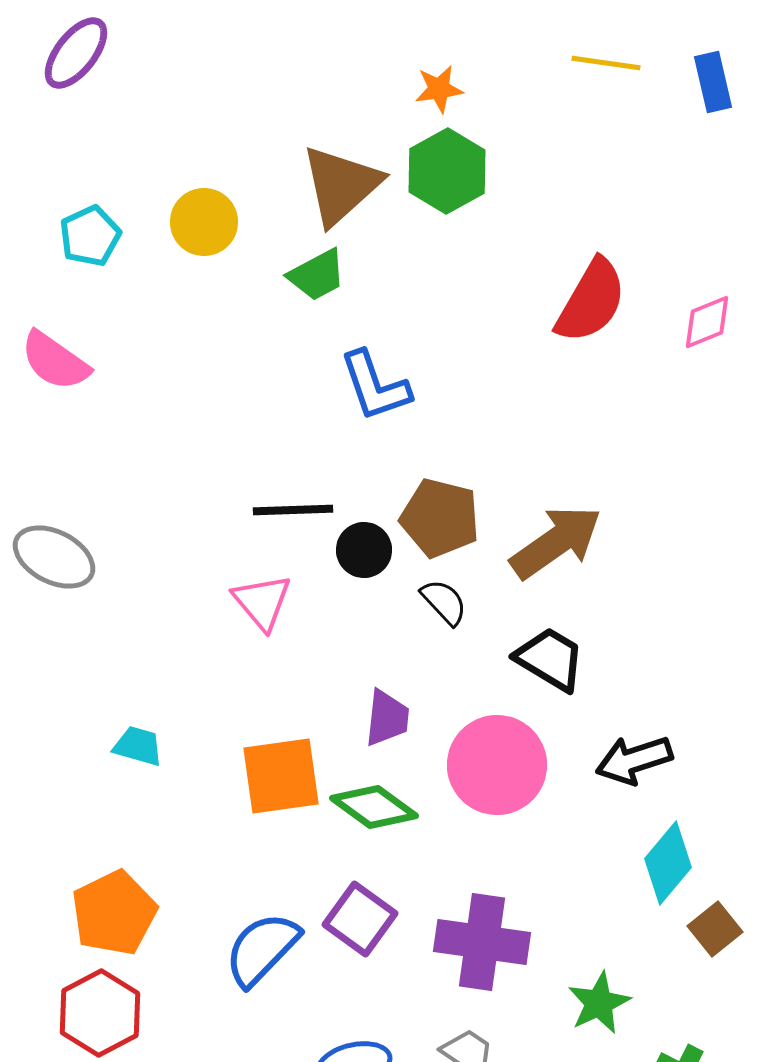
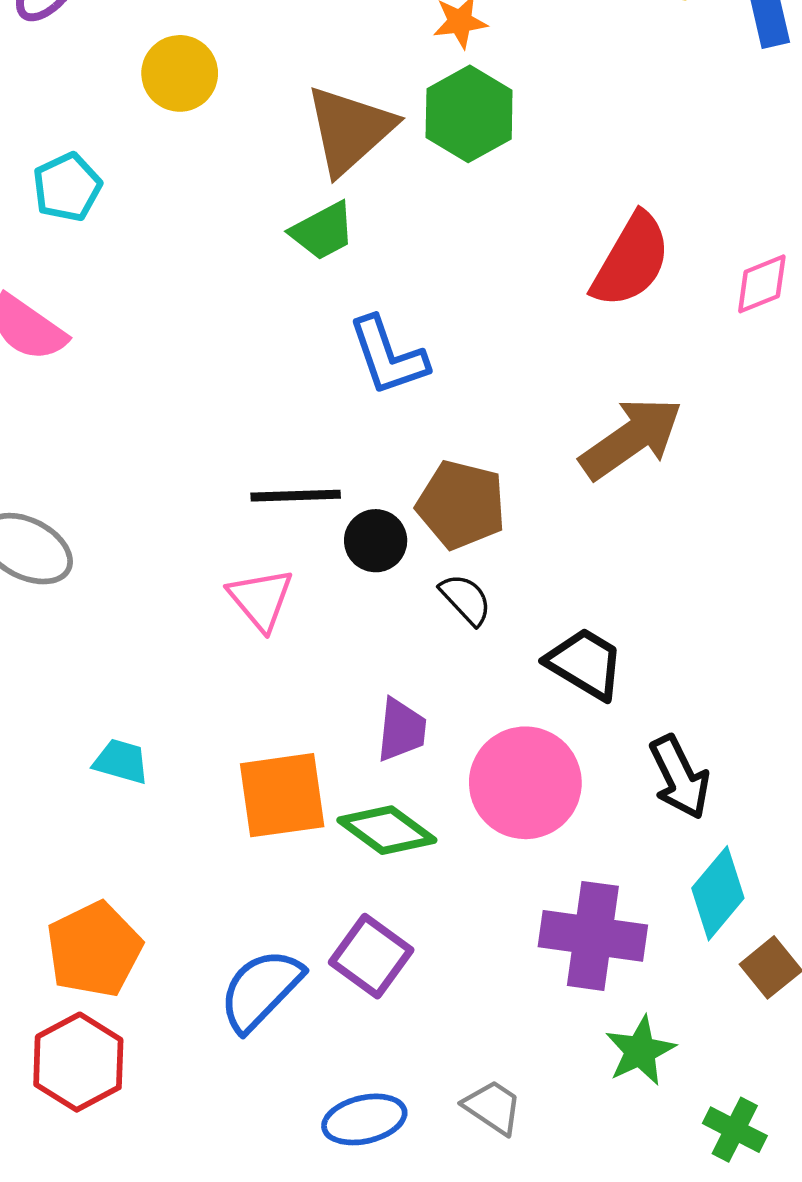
yellow circle: (204, 222) -> (180, 73), moved
brown arrow: (556, 542) -> (631, 438), moved
black arrow: (634, 760) -> (680, 777), turned -98
purple cross: (482, 942) -> (593, 936), moved

